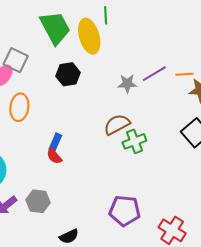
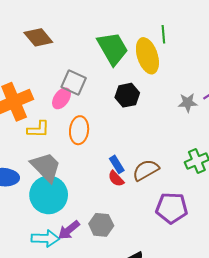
brown semicircle: (117, 124) -> (146, 170), moved
blue rectangle: (55, 142) -> (117, 164), turned -54
purple pentagon: (125, 211) -> (172, 208), moved

